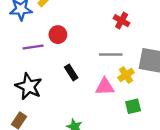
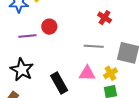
black rectangle: (71, 72) -> (59, 83), moved, size x1.5
yellow cross: (126, 75) -> (110, 73), moved

